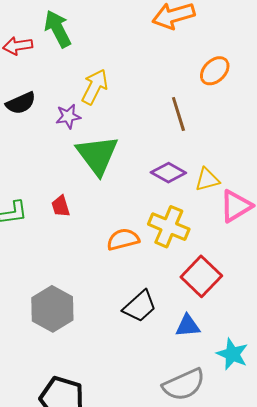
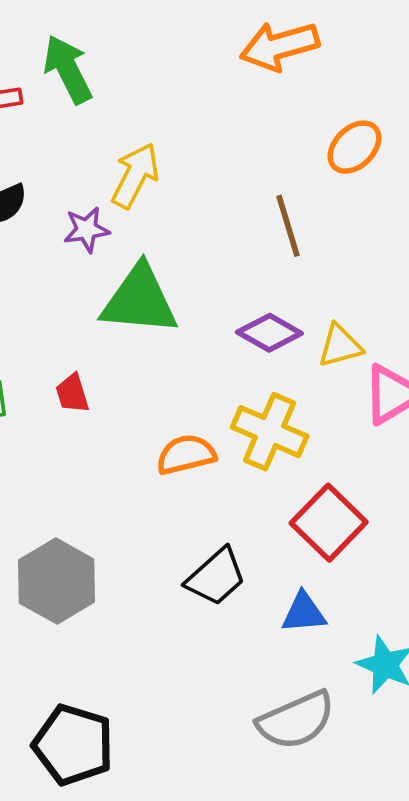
green triangle: (97, 155) -> (139, 300), turned -48

